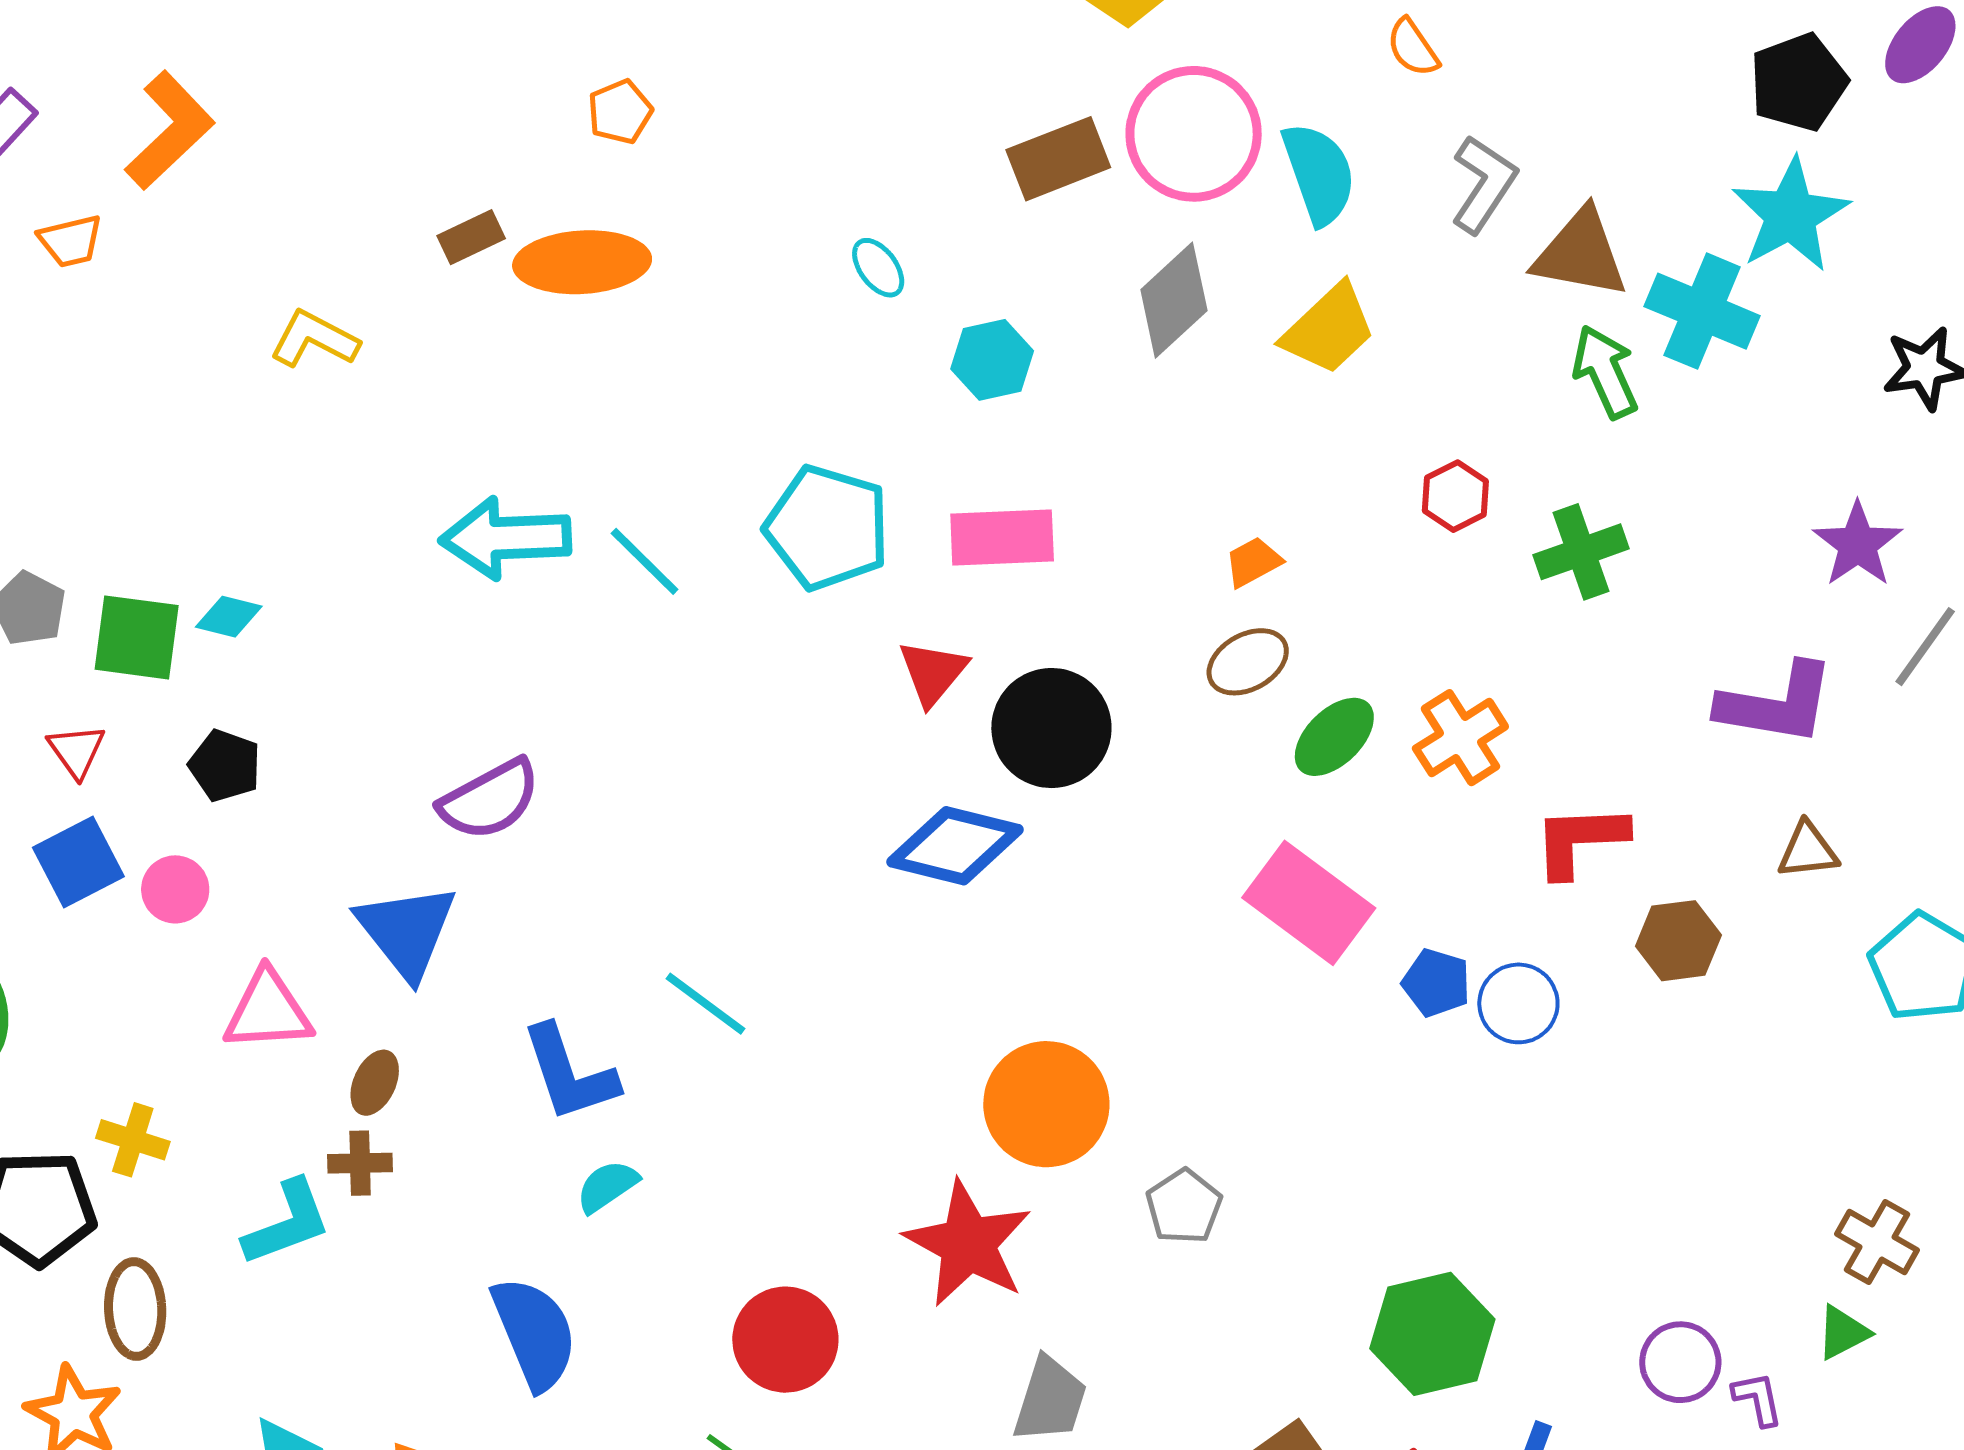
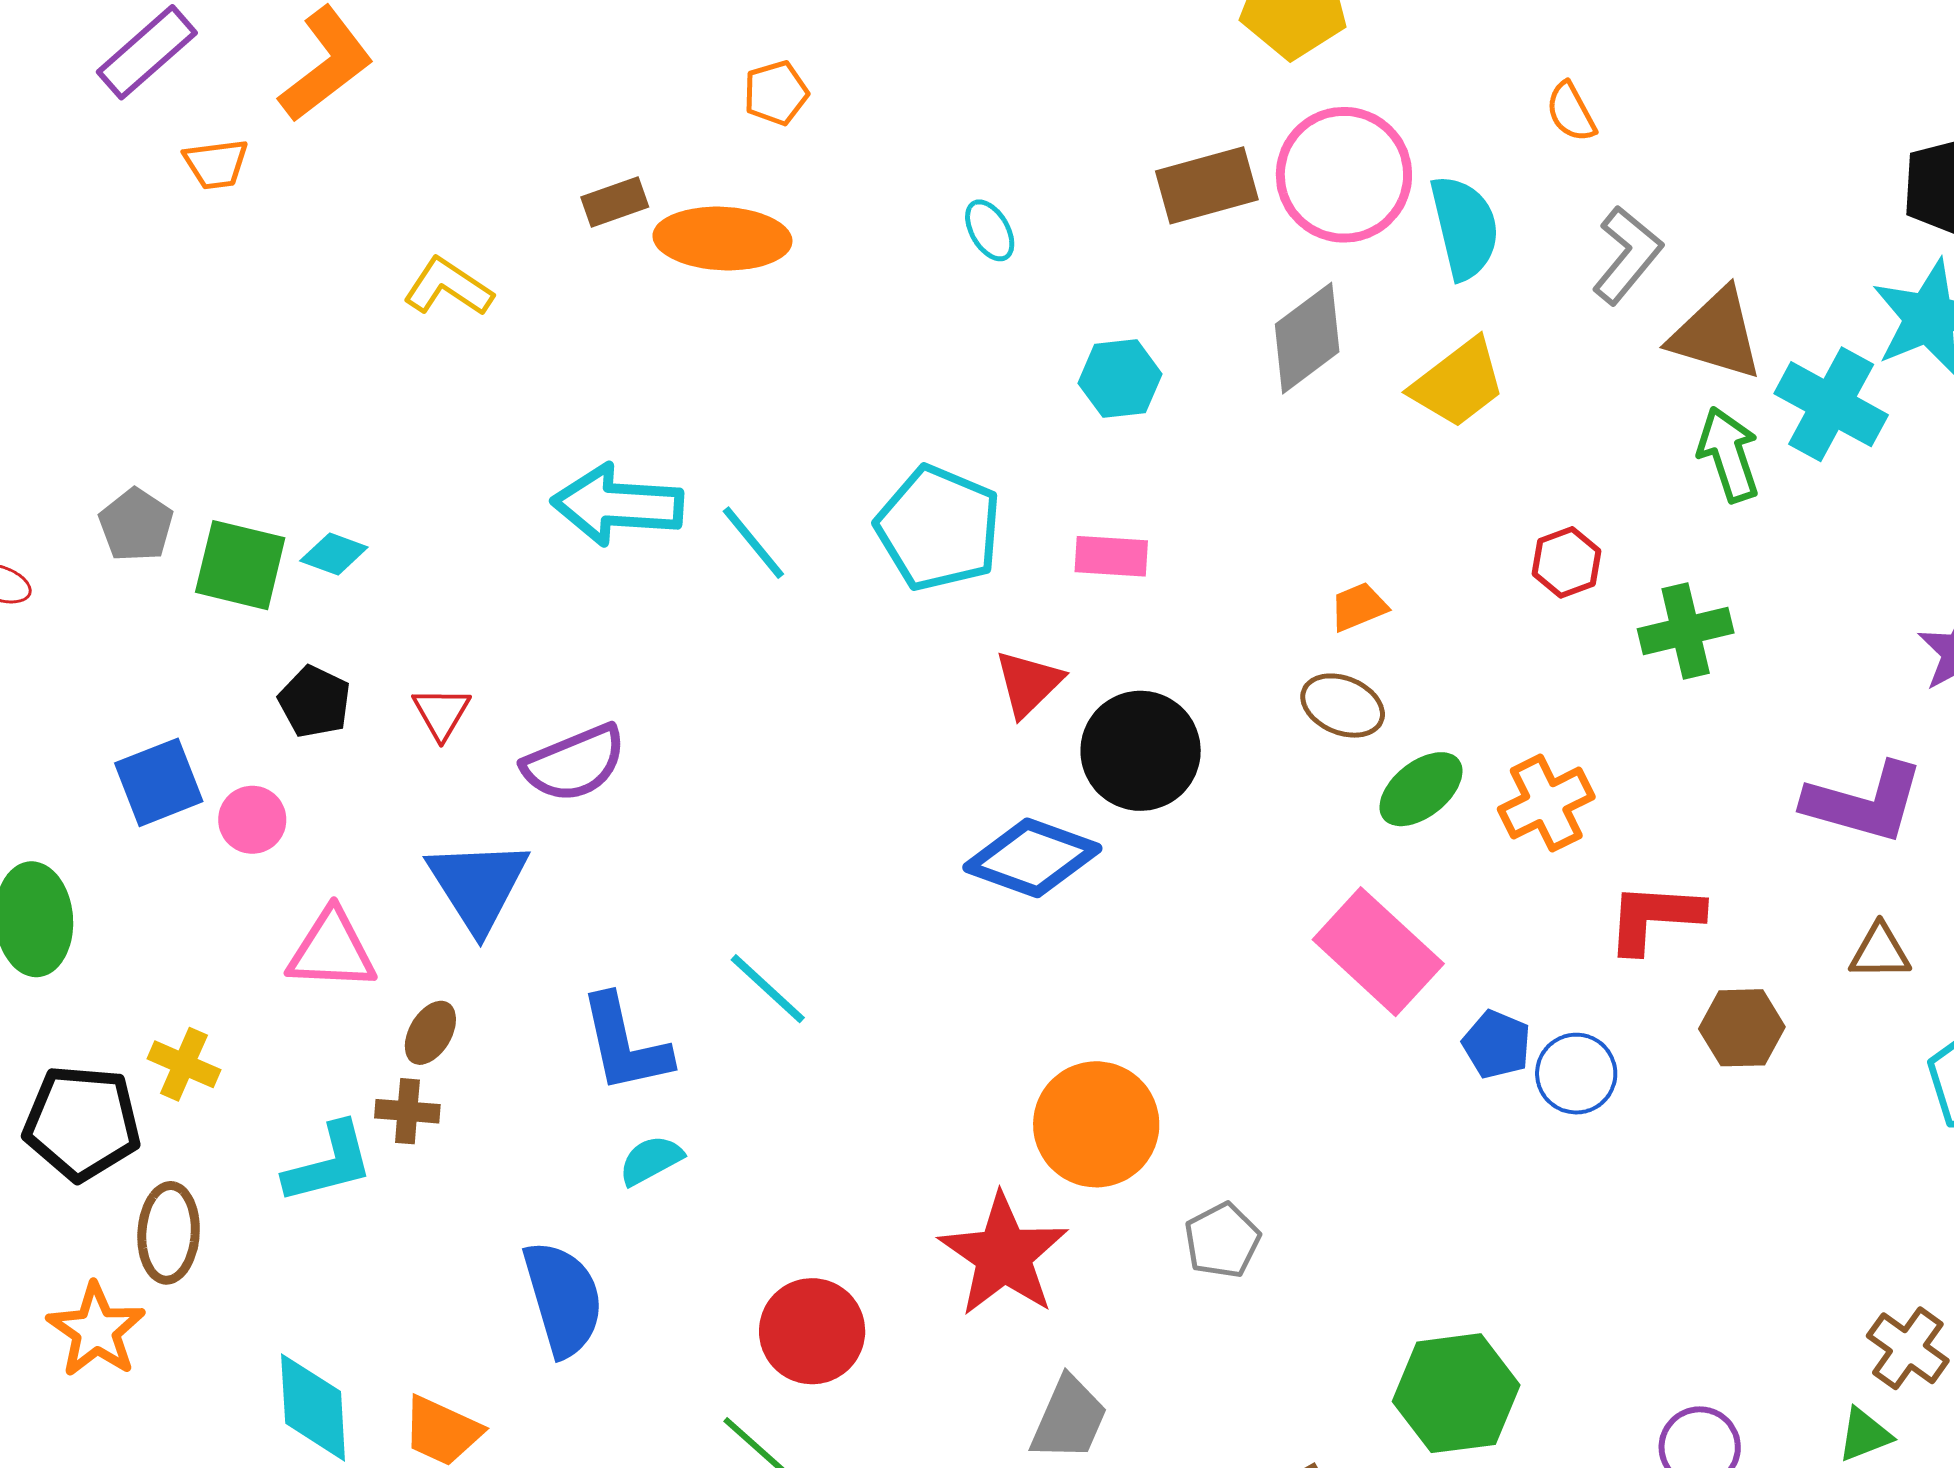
cyan ellipse: (878, 268) -> (990, 230), moved
pink rectangle: (1002, 538) -> (1111, 556), size x0.7
brown ellipse: (1248, 662) -> (1343, 706), turned 46
red triangle: (76, 751) -> (441, 713), moved

